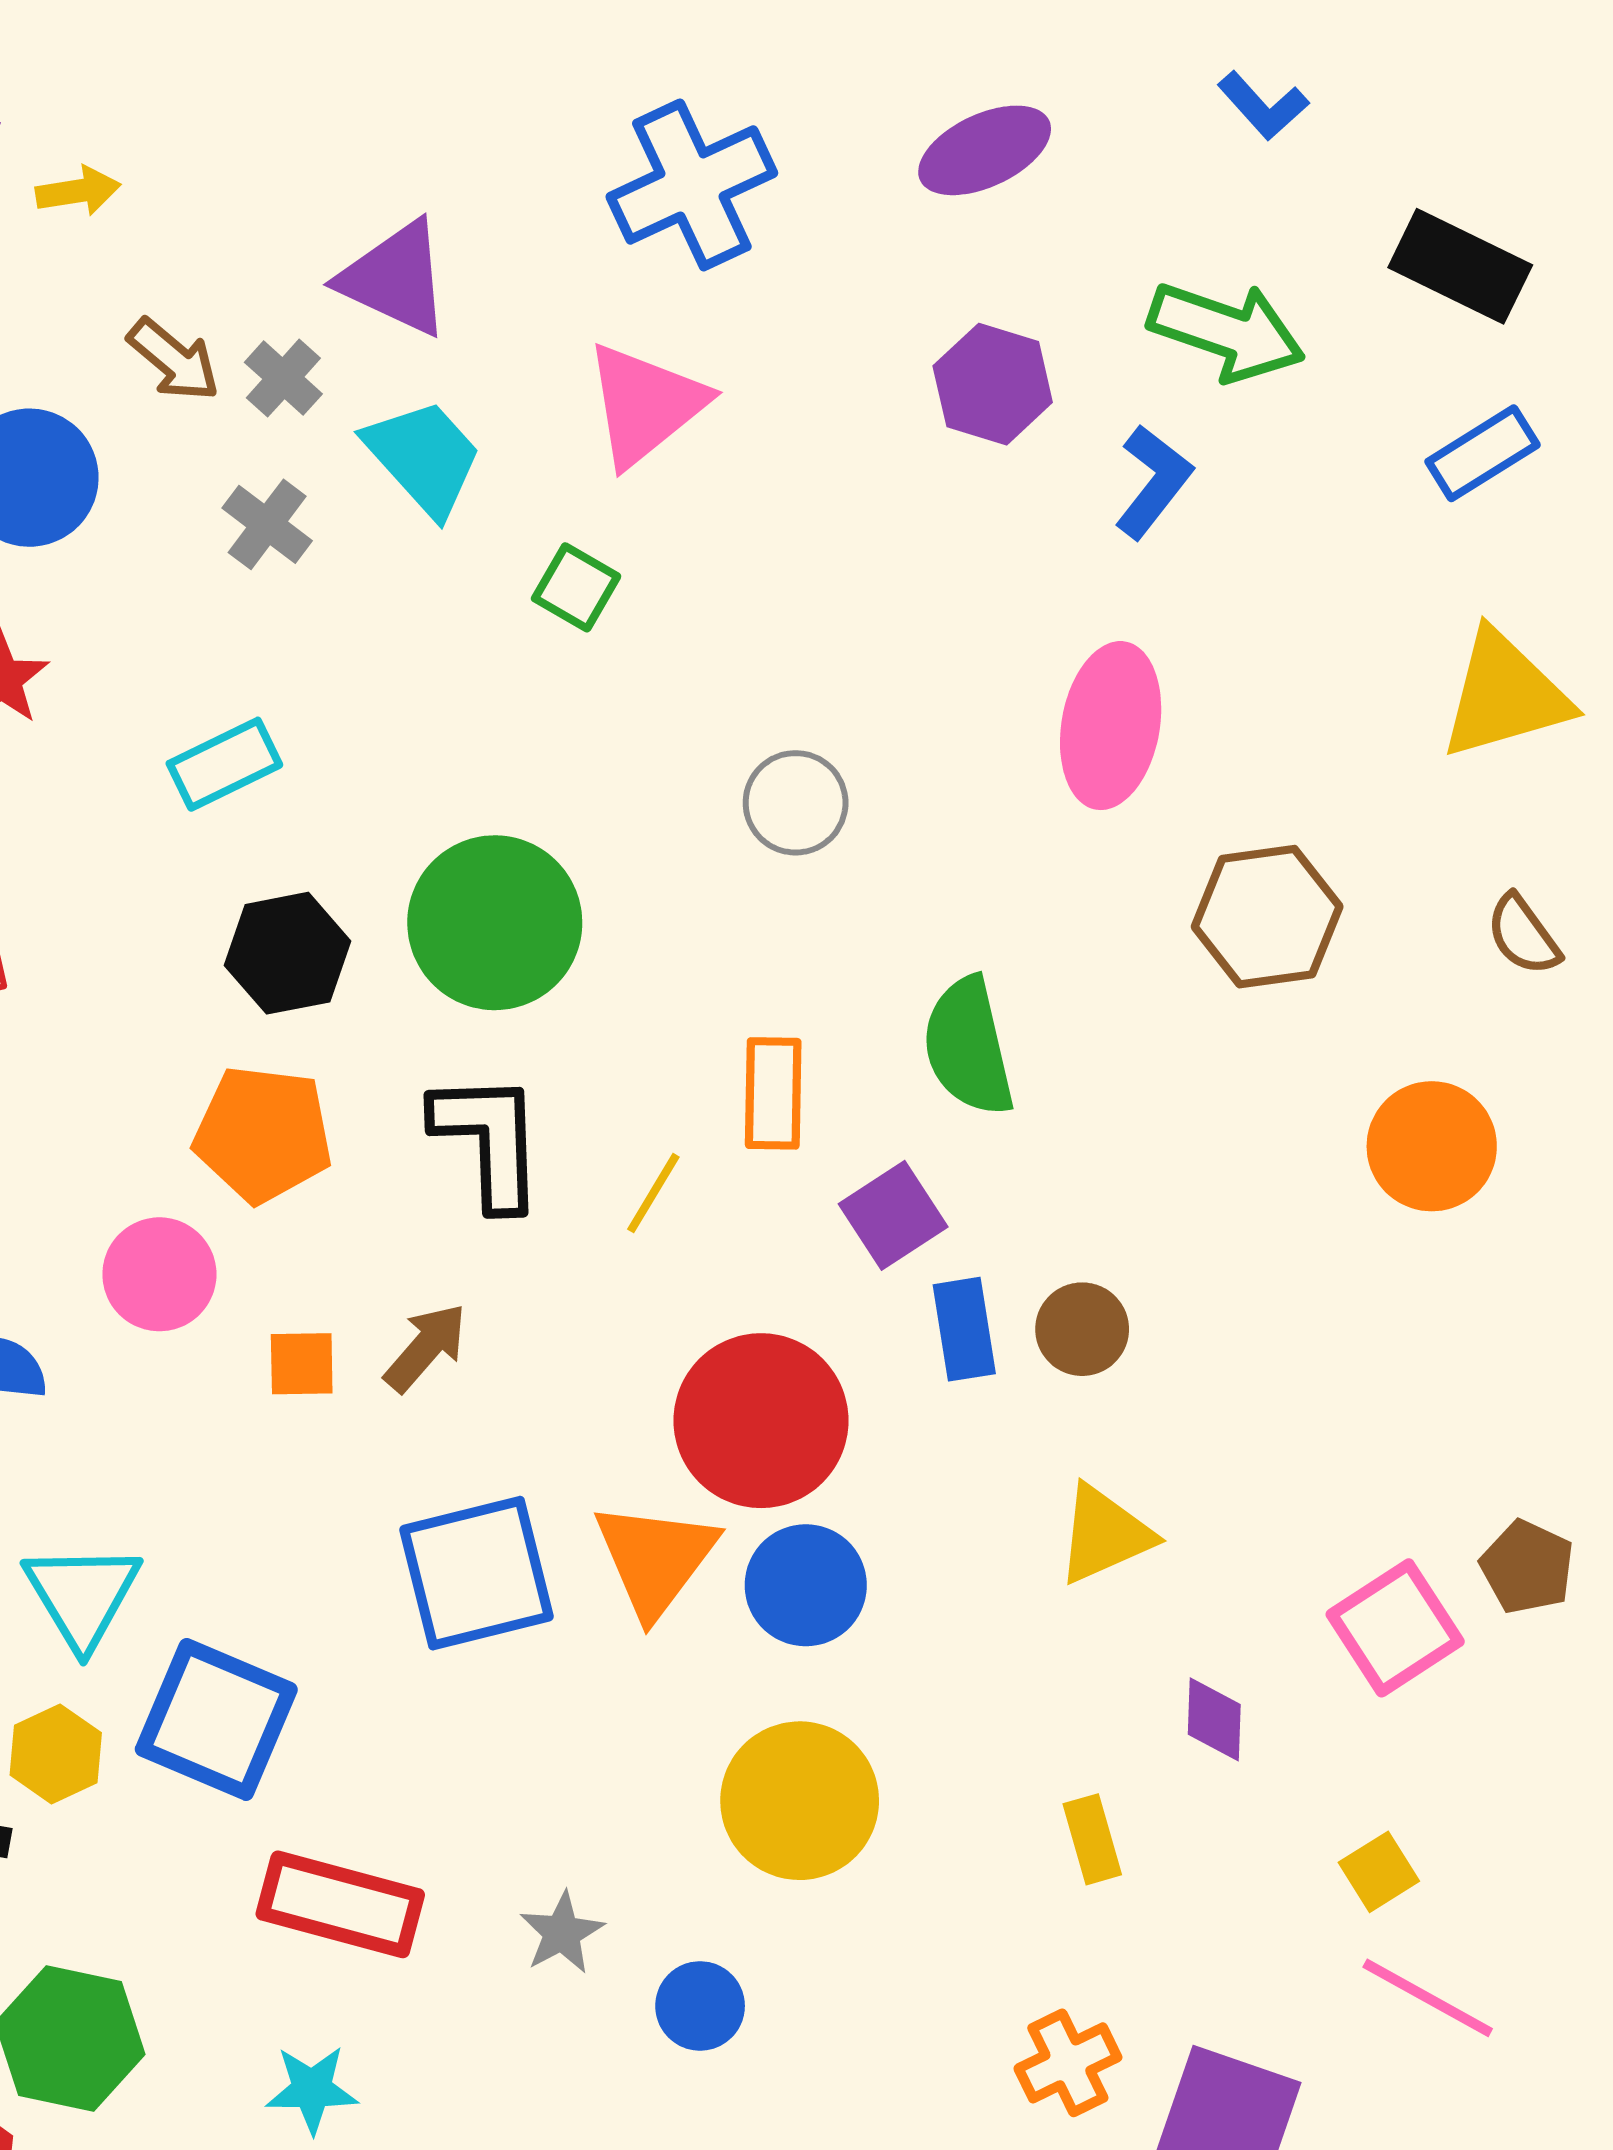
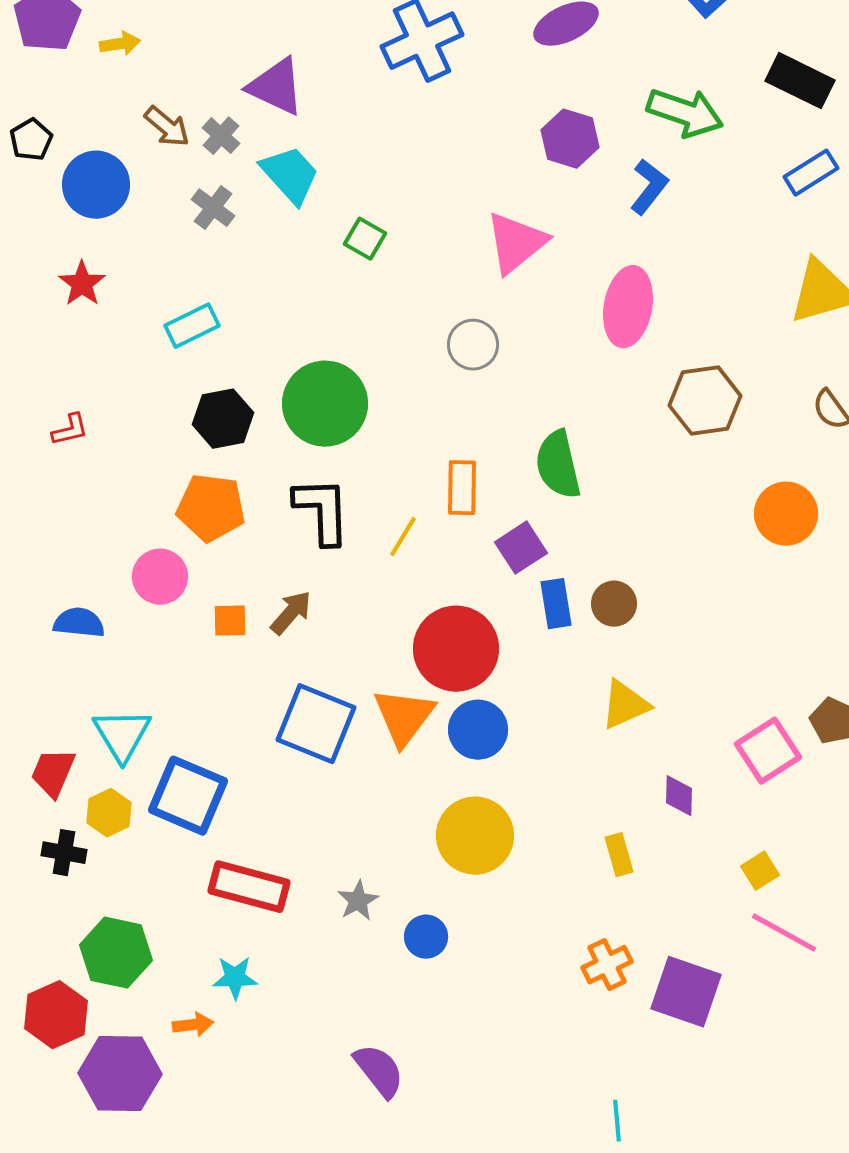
pink triangle: (645, 404) -> (516, 243), moved
blue square: (476, 1573) -> (316, 724), turned 36

